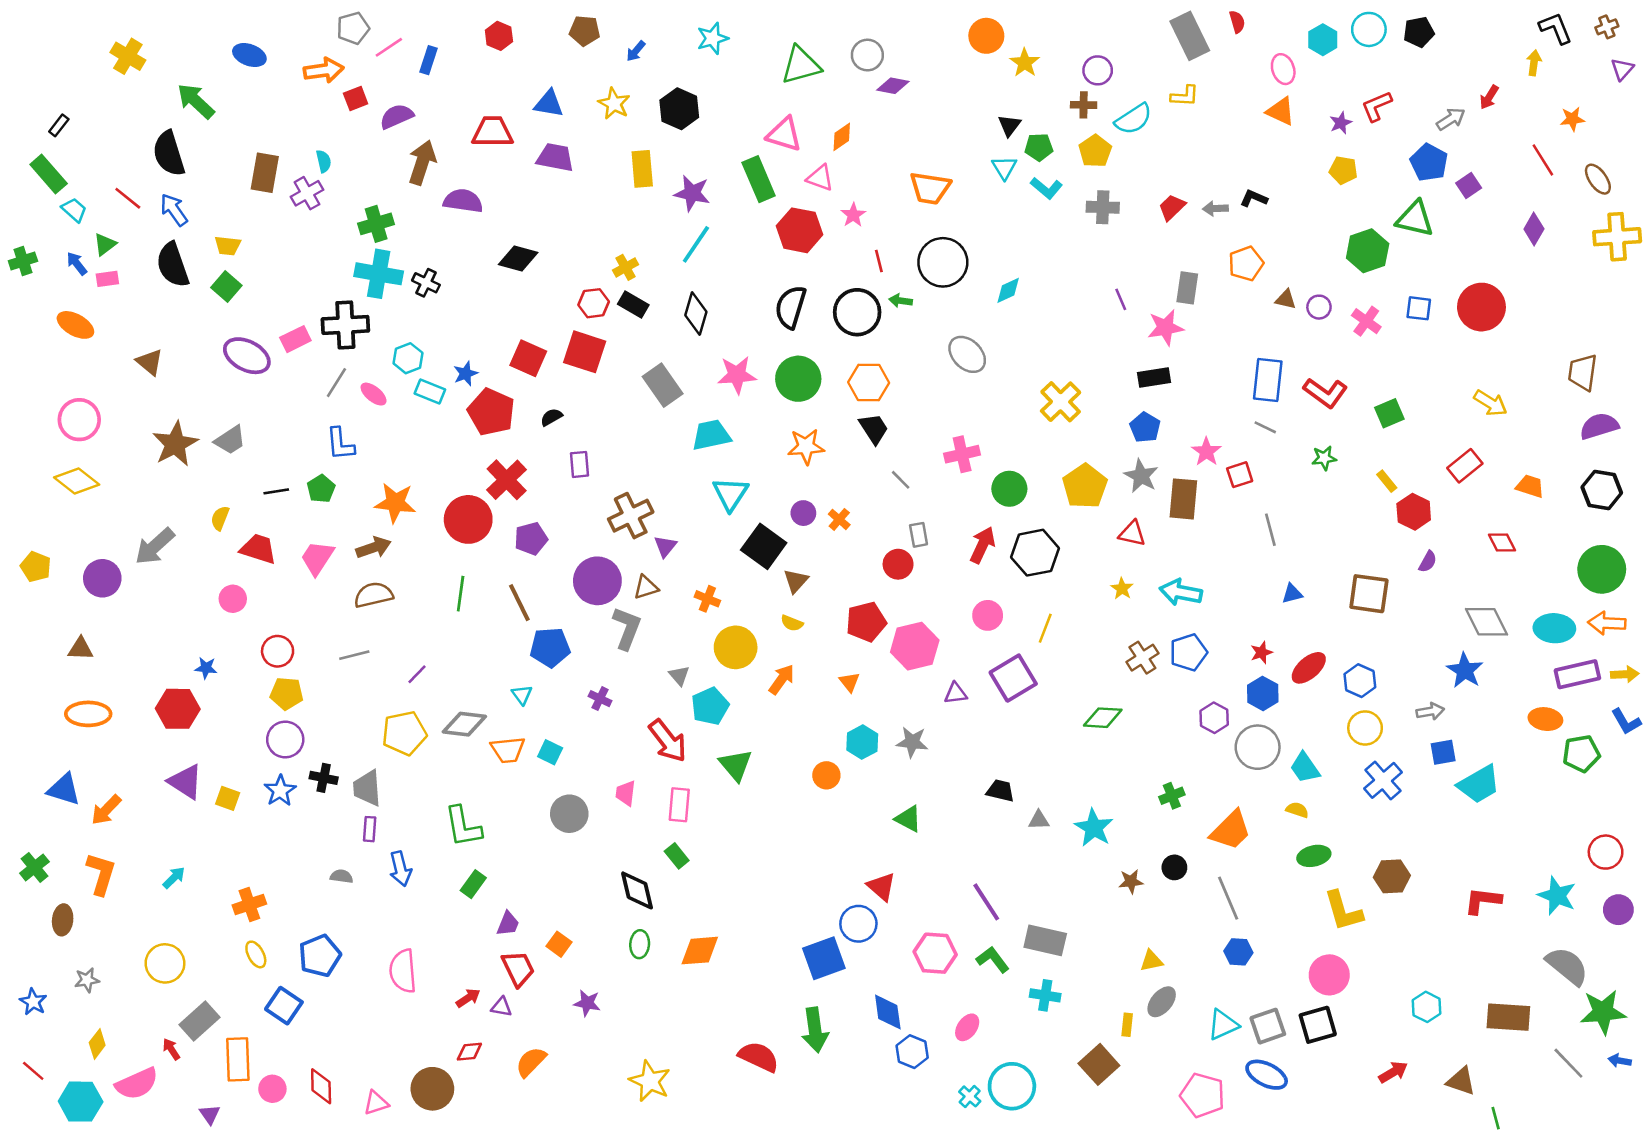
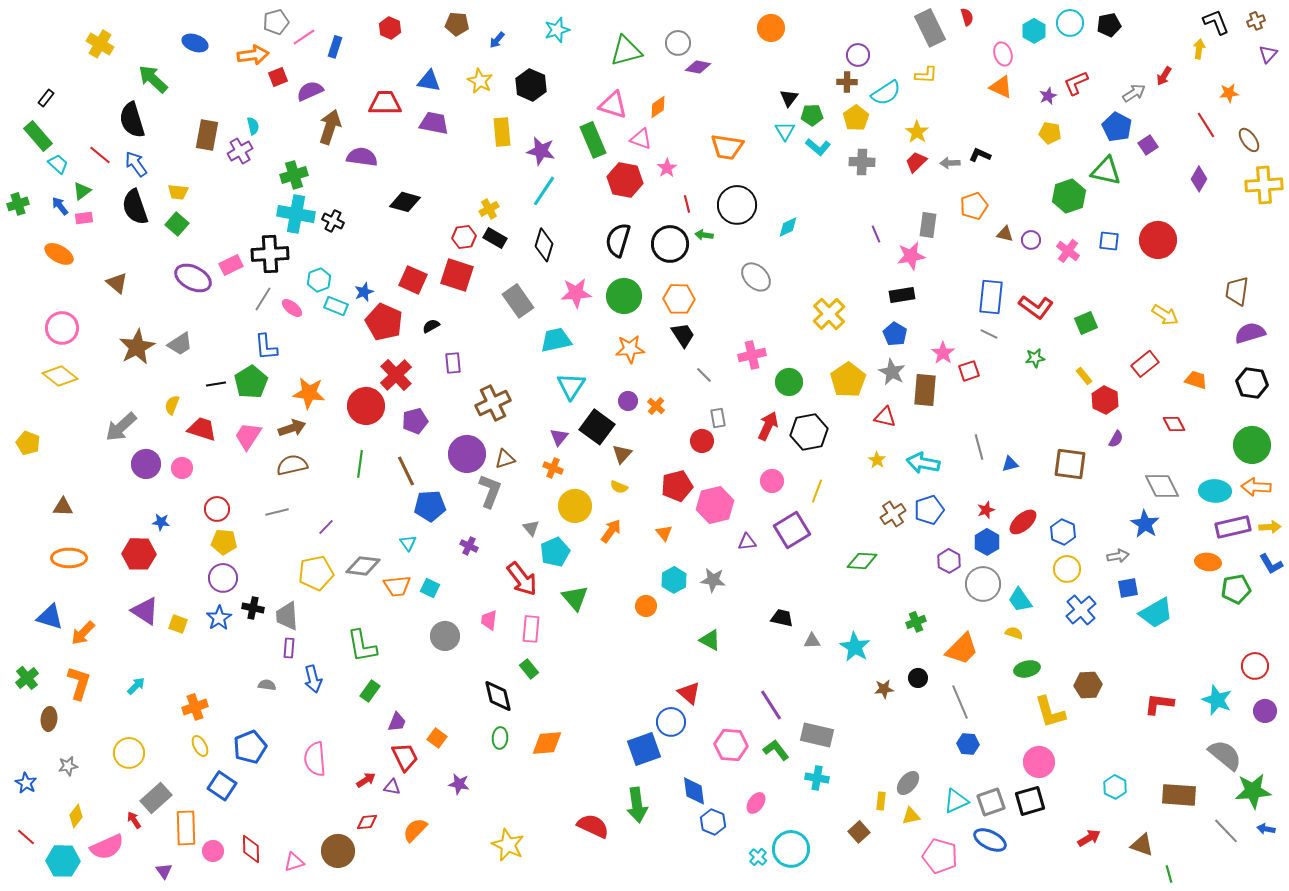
yellow star: (1025, 63) -> (917, 132), moved
green pentagon: (321, 489) -> (251, 382), size x1.5
gray line: (1270, 530) -> (979, 447), moved
purple triangle: (665, 546) -> (559, 437), moved
purple circle: (102, 578) -> (146, 464), moved
yellow triangle: (1151, 961) -> (911, 816), moved
brown square: (1099, 1064) -> (859, 832), size x0.7

